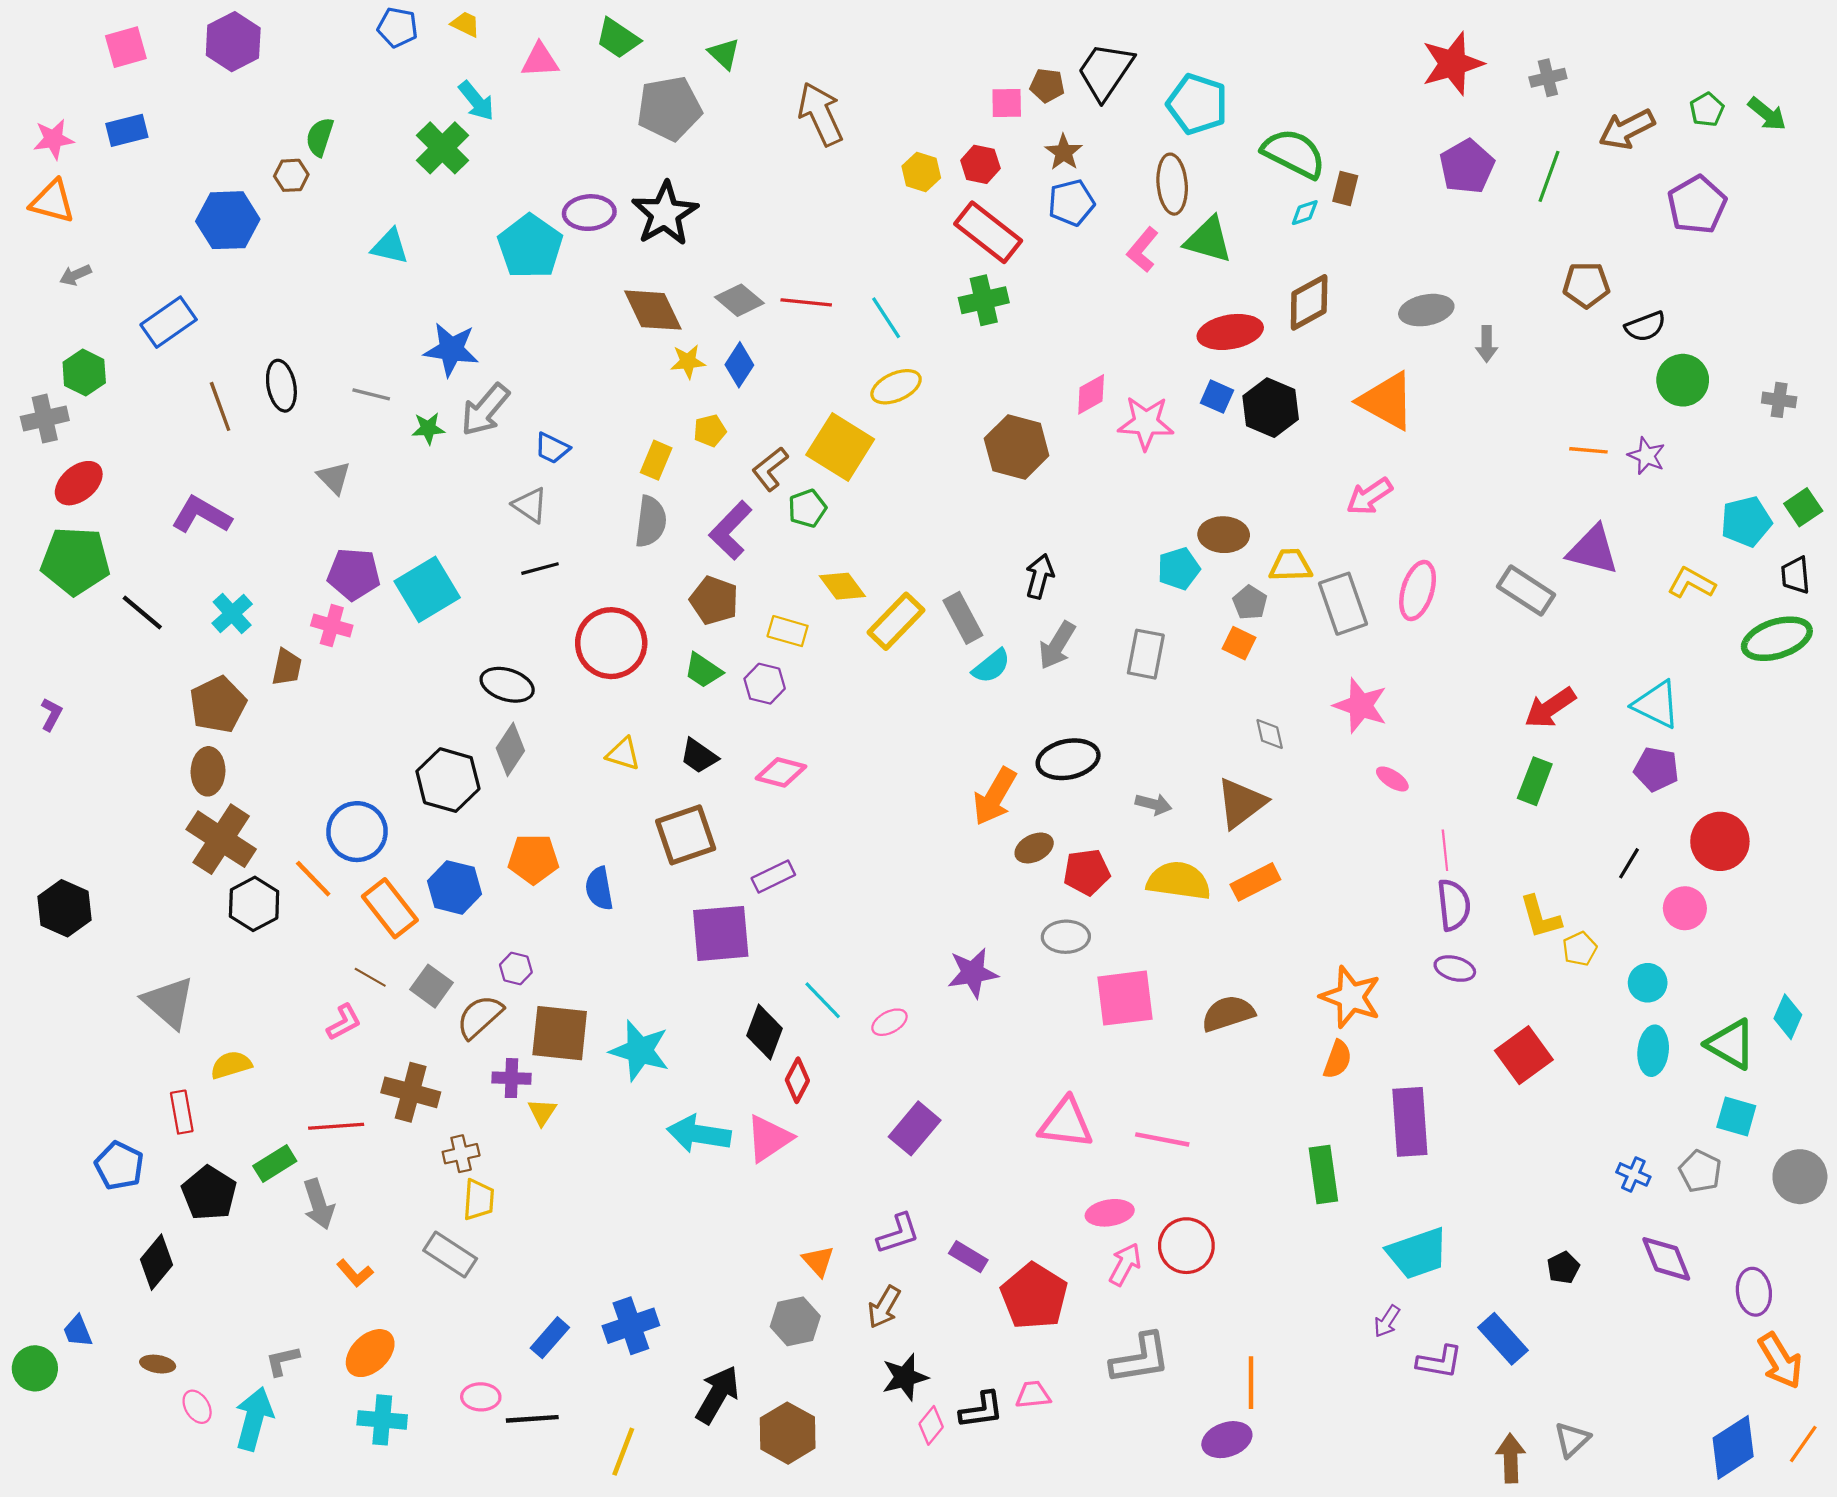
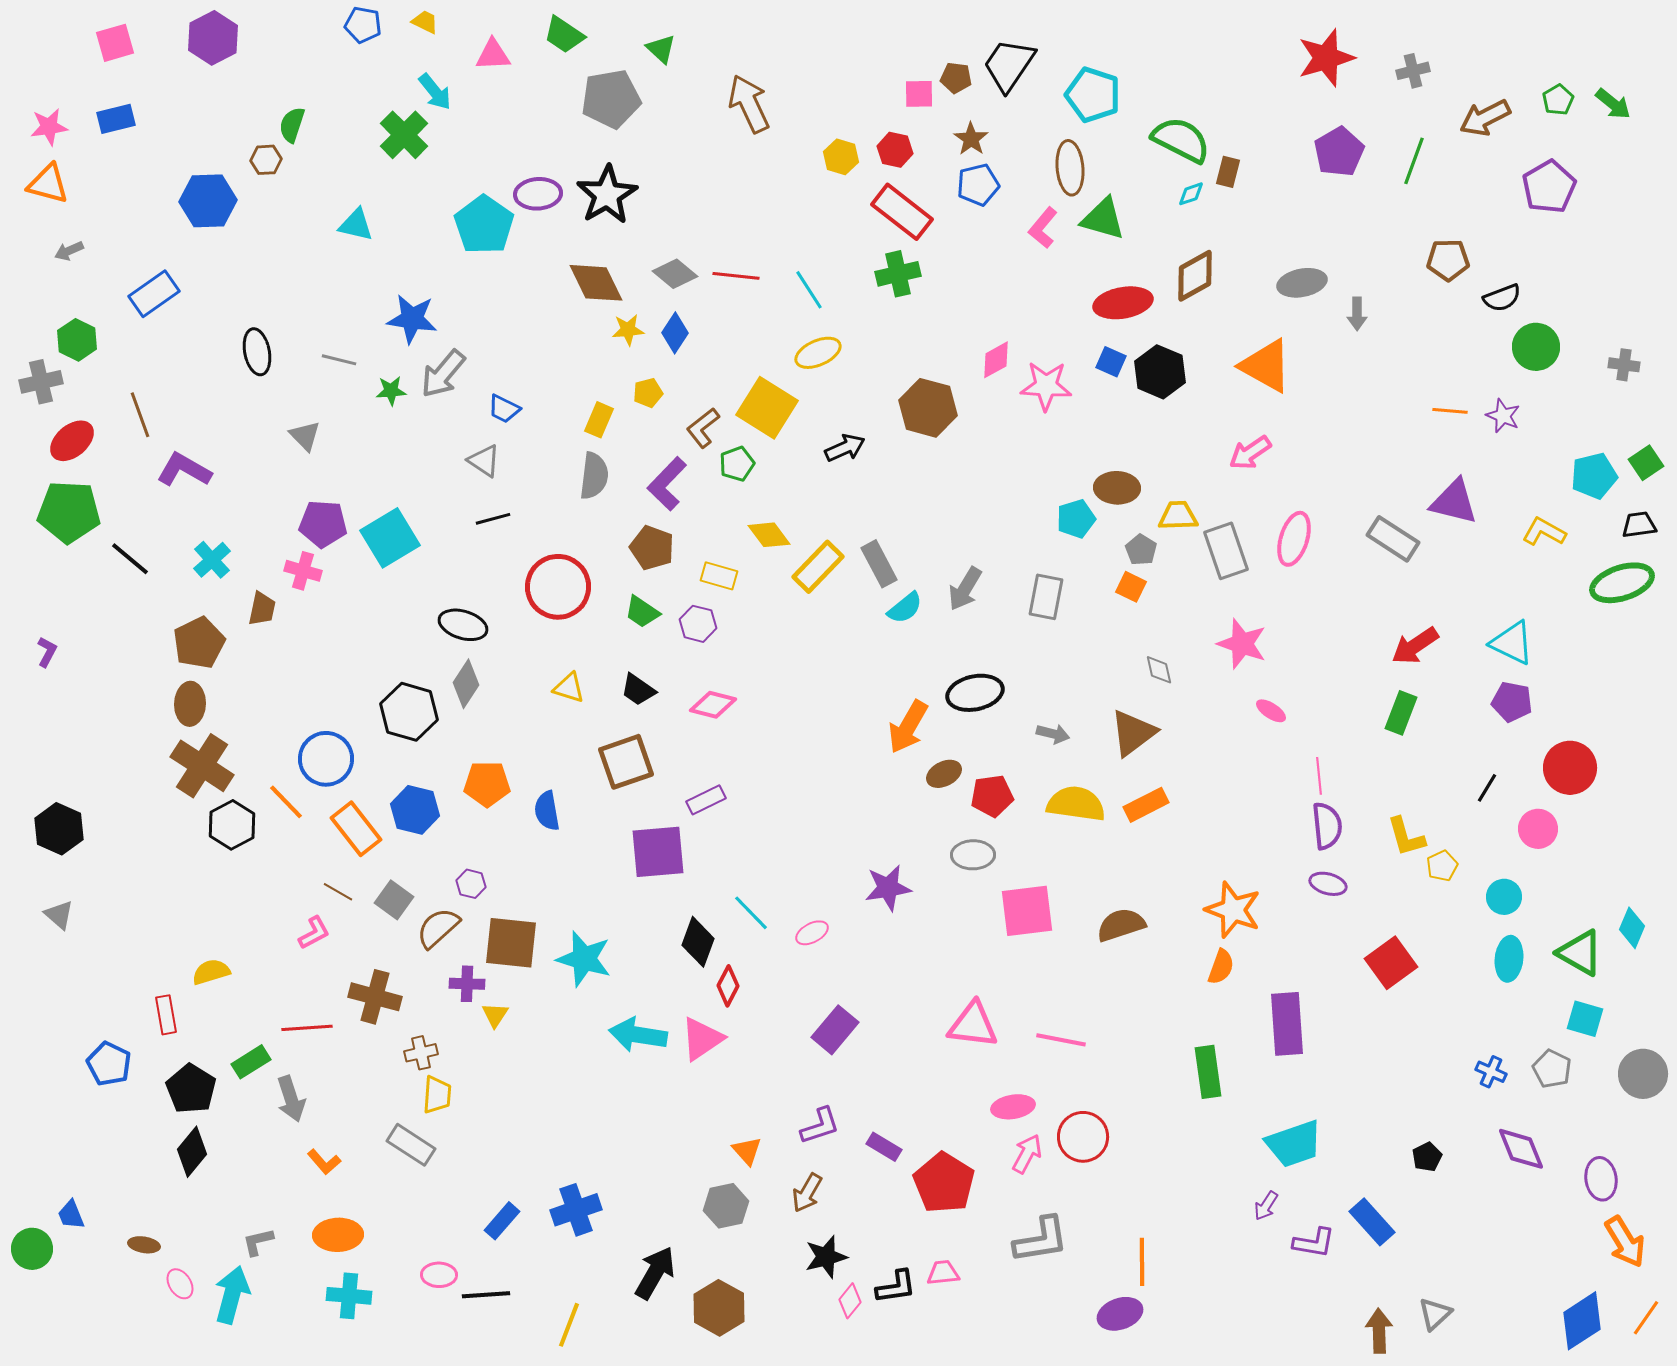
brown line: (220, 406) -> (140, 415), moved
black trapezoid: (1796, 575) -> (1639, 525), turned 87
black arrow: (1040, 576) -> (845, 448), moved, turned 51
gray triangle: (169, 1002) -> (59, 915), moved, size x0.6
black diamond: (157, 1262) -> (192, 1152), moved
orange ellipse: (370, 1353) -> (338, 1235), turned 42

